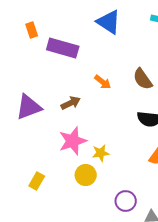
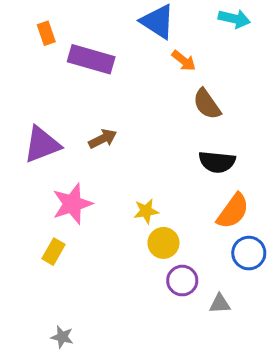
orange arrow: (103, 82) -> (184, 61), moved
pink star: (73, 141) -> (72, 204), moved
yellow circle: (86, 175) -> (163, 243), moved

